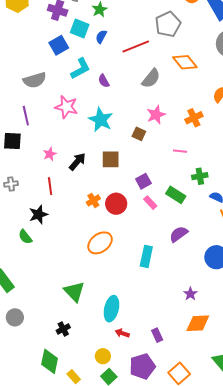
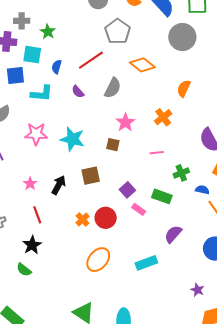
blue semicircle: (101, 37) -> (57, 67), moved
blue square: (59, 45) -> (15, 76), turned 36
cyan L-shape: (80, 69) -> (42, 94), turned 45
purple semicircle: (104, 81) -> (78, 92), moved
cyan rectangle: (146, 256) -> (146, 263), turned 70

